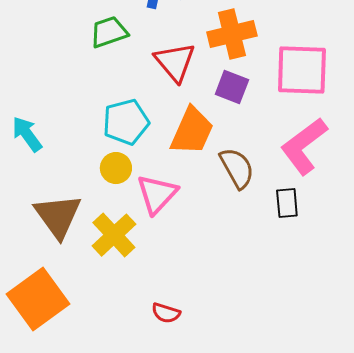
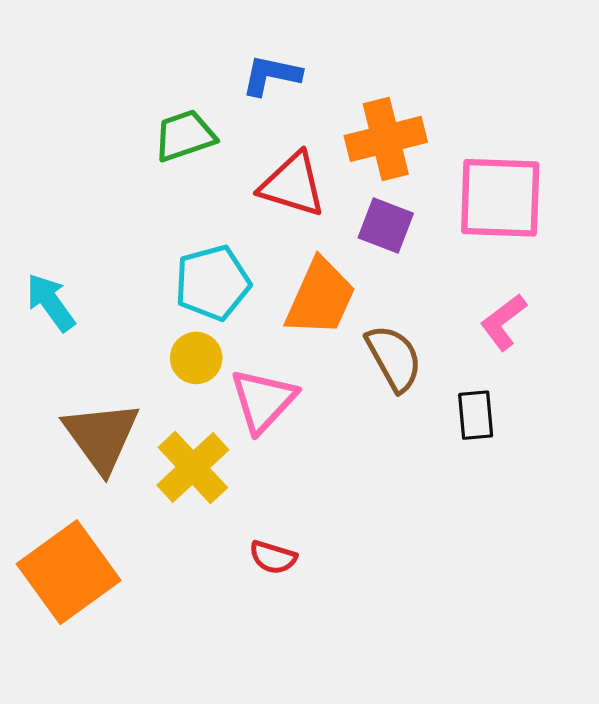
red triangle: (175, 62) -> (293, 185), turned -33
pink L-shape: (304, 146) -> (503, 322), size x0.6
red semicircle: (166, 313) -> (273, 557), moved

